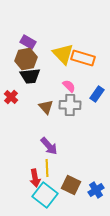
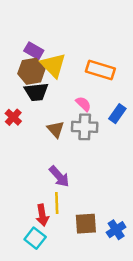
yellow triangle: (63, 54) -> (53, 65), moved
brown square: (71, 185) -> (86, 224), turned -30
cyan square: (45, 195) -> (35, 238), moved, size x0.7

